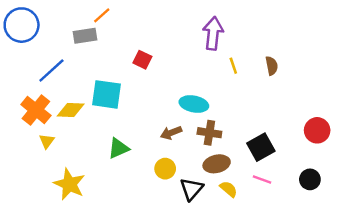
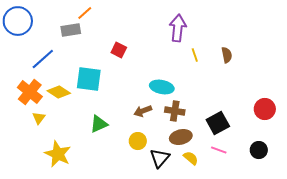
yellow diamond: (71, 110) -> (59, 92), turned 30

